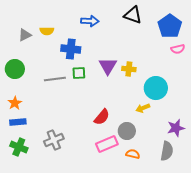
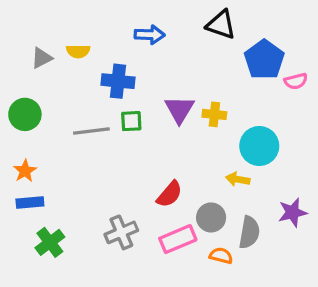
blue pentagon: (170, 26) -> (264, 60), moved
yellow arrow: (143, 108) -> (238, 179), turned 32
gray cross: (54, 140) -> (121, 232), moved
green cross: (19, 147) -> (50, 242), moved, turned 30
gray semicircle: (167, 151) -> (249, 232), moved

